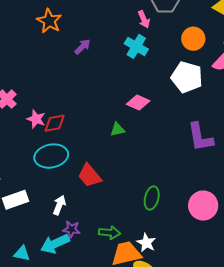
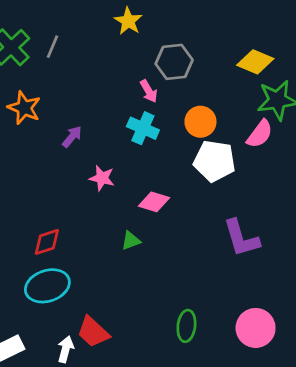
orange circle: (193, 39) -> (200, 122), moved
pink star: (36, 119) -> (102, 178), moved
red trapezoid: (90, 176) -> (93, 332), moved

